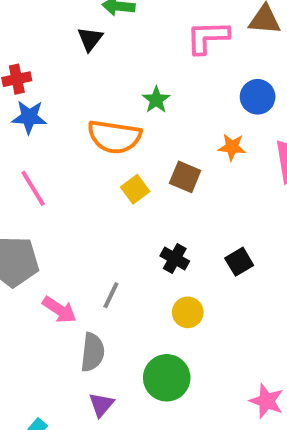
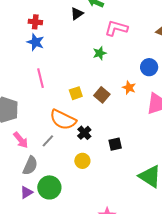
pink L-shape: (208, 37) -> (116, 28), moved
orange semicircle: (114, 137) -> (63, 120), moved
pink line: (33, 188) -> (41, 78), moved
green circle: (167, 378) -> (49, 187), moved

